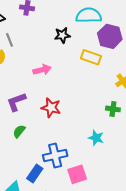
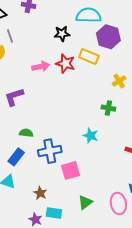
red star: (51, 108) -> (65, 63), moved
green semicircle: (19, 131) -> (26, 133), moved, turned 56
blue rectangle: (35, 174) -> (16, 157), moved

